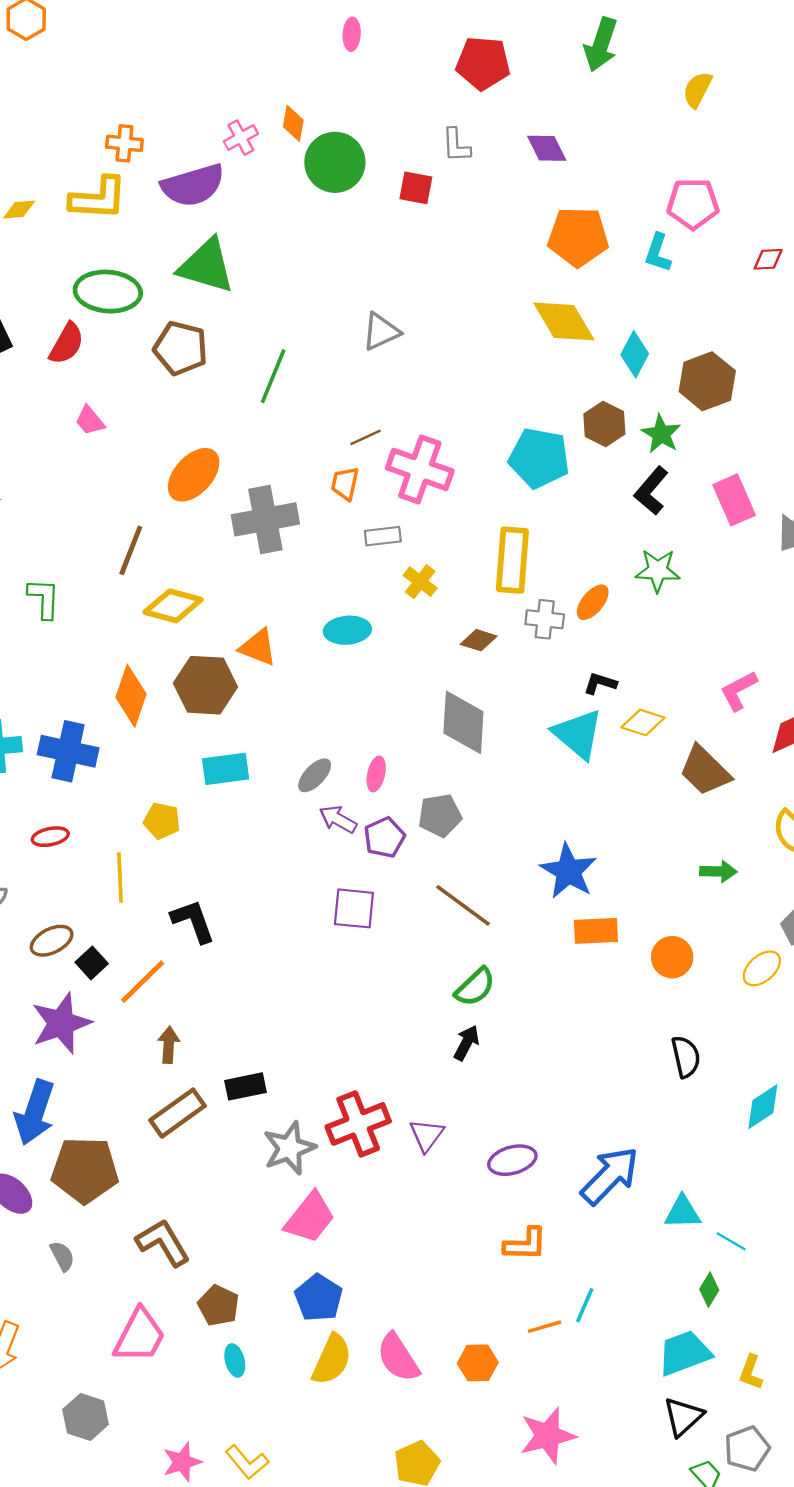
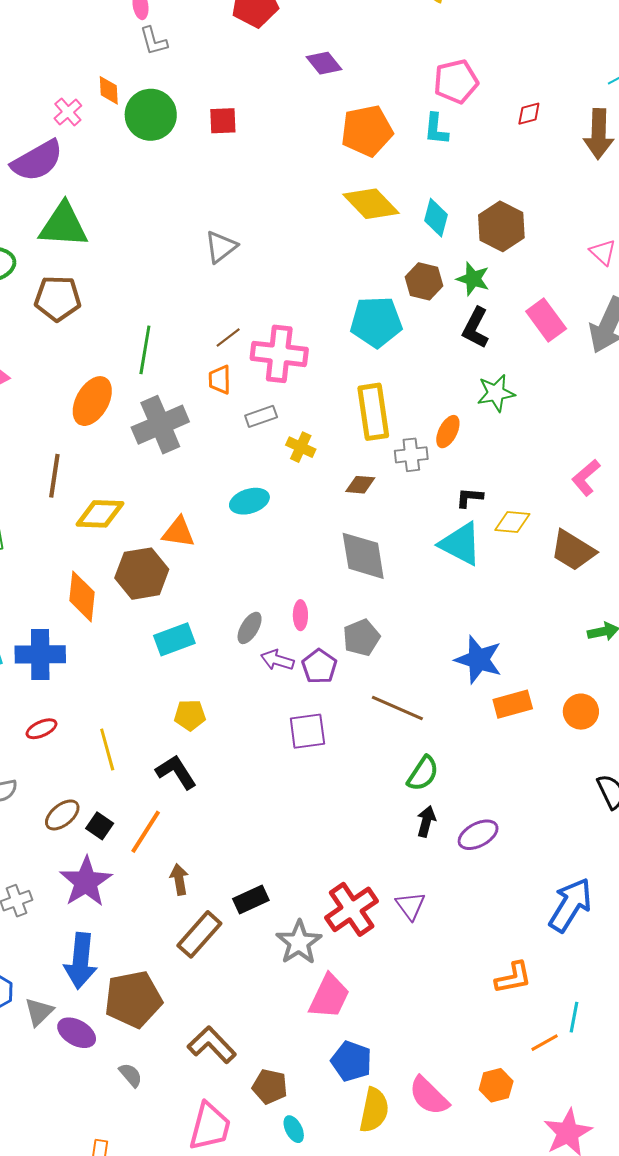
gray L-shape: (456, 145) -> (154, 41), moved
green line: (273, 376) -> (145, 350), moved
yellow pentagon: (162, 821) -> (190, 715), moved
purple ellipse: (512, 1160) -> (478, 835), moved

